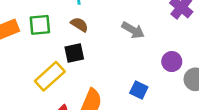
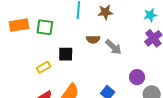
brown semicircle: (79, 25) -> (93, 39), moved, turned 136
yellow rectangle: (50, 76) -> (44, 67), size x0.6

